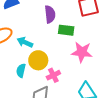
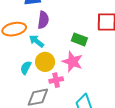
purple semicircle: (50, 14) -> (43, 20), moved
pink star: (82, 52) -> (72, 62), moved

